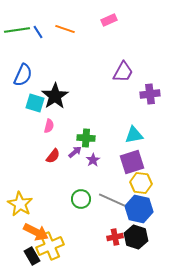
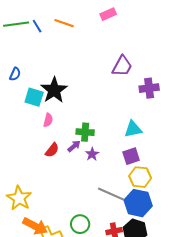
blue semicircle: (23, 75) -> (15, 74), moved, size x0.6
purple square: (132, 162) -> (131, 156), size x0.7
green circle: (81, 199) -> (80, 224), moved

